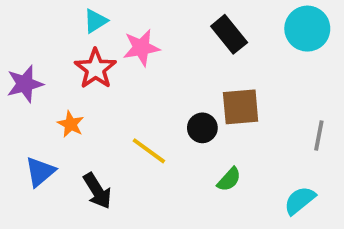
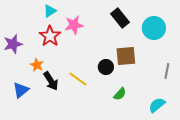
cyan circle: (307, 29) -> (154, 28), moved
black arrow: (97, 191) -> (51, 81), moved

